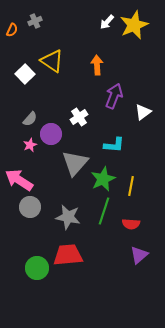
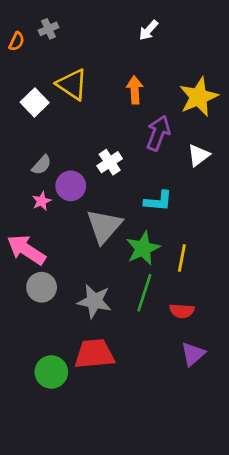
yellow star: (134, 25) -> (199, 97), moved

